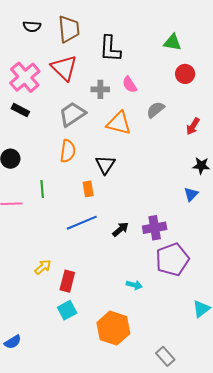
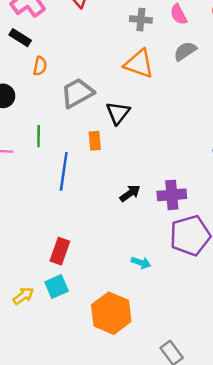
pink semicircle: (130, 85) -> (179, 14), moved
gray cross: (100, 89) -> (141, 20), moved
gray trapezoid: (72, 114) -> (77, 93), moved
orange semicircle: (68, 151) -> (40, 66), moved, size x0.7
blue line: (82, 223) -> (64, 171), moved, turned -64
yellow arrow: (43, 267) -> (23, 296), moved

